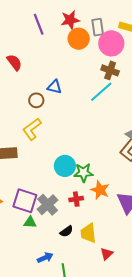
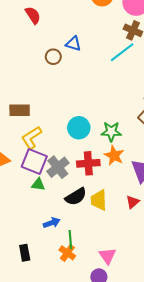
yellow L-shape: (32, 129) -> (31, 138), moved
green star: (83, 173) -> (111, 132), moved
red cross: (76, 199) -> (88, 163), size x1.5
black semicircle: (66, 231) -> (76, 197), size x1.5
red triangle: (107, 254) -> (133, 202), moved

